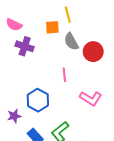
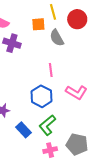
red circle: (93, 52) -> (77, 19), moved
blue hexagon: (38, 100) -> (42, 96), moved

